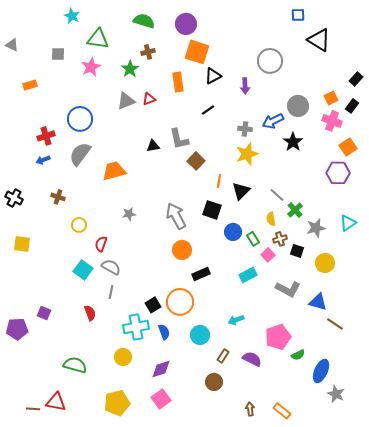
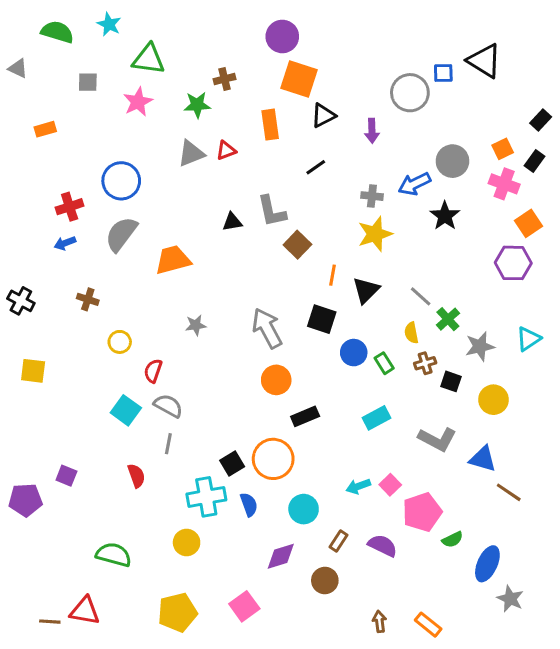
blue square: (298, 15) -> (443, 73), moved
green semicircle: (144, 21) -> (57, 32), moved
green star: (130, 69) -> (197, 105), turned 30
pink square: (268, 255) -> (390, 485), moved
purple diamond: (161, 369) -> (281, 556), moved

